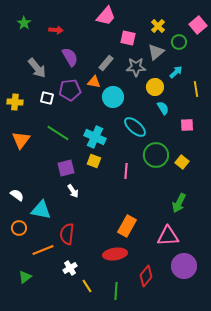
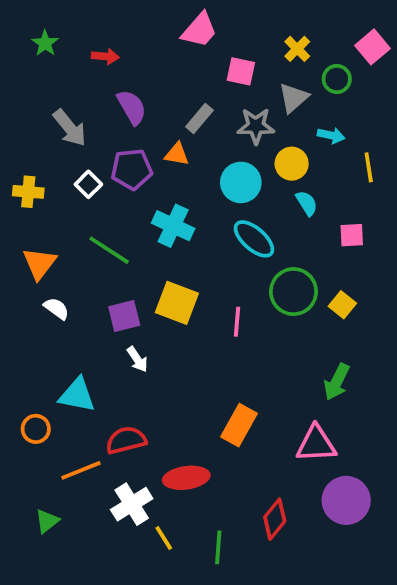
cyan arrow: (176, 72) -> (331, 135), turned 56
cyan circle: (113, 97) -> (241, 182), moved
white square: (47, 98) -> (88, 184), turned 32
cyan cross: (95, 137) -> (173, 226), moved
yellow square: (94, 161) -> (177, 303), size x1.6
white semicircle: (17, 195) -> (56, 308), moved
red semicircle: (67, 234) -> (126, 440), turned 70
red ellipse: (115, 254) -> (186, 478), moved
white cross: (70, 268) -> (132, 504), size x1.5

